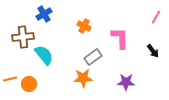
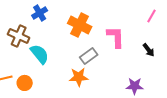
orange cross: (84, 26) -> (80, 25), size x1.6
brown cross: (23, 37) -> (19, 36), turned 30
purple star: (126, 82) -> (135, 86), moved

